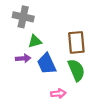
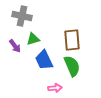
purple arrow: (23, 58) -> (15, 46), moved, turned 56

